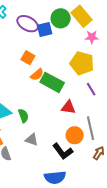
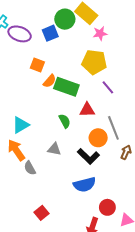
purple ellipse: (28, 24) -> (20, 34), moved
green semicircle: (23, 116) -> (65, 121), moved

